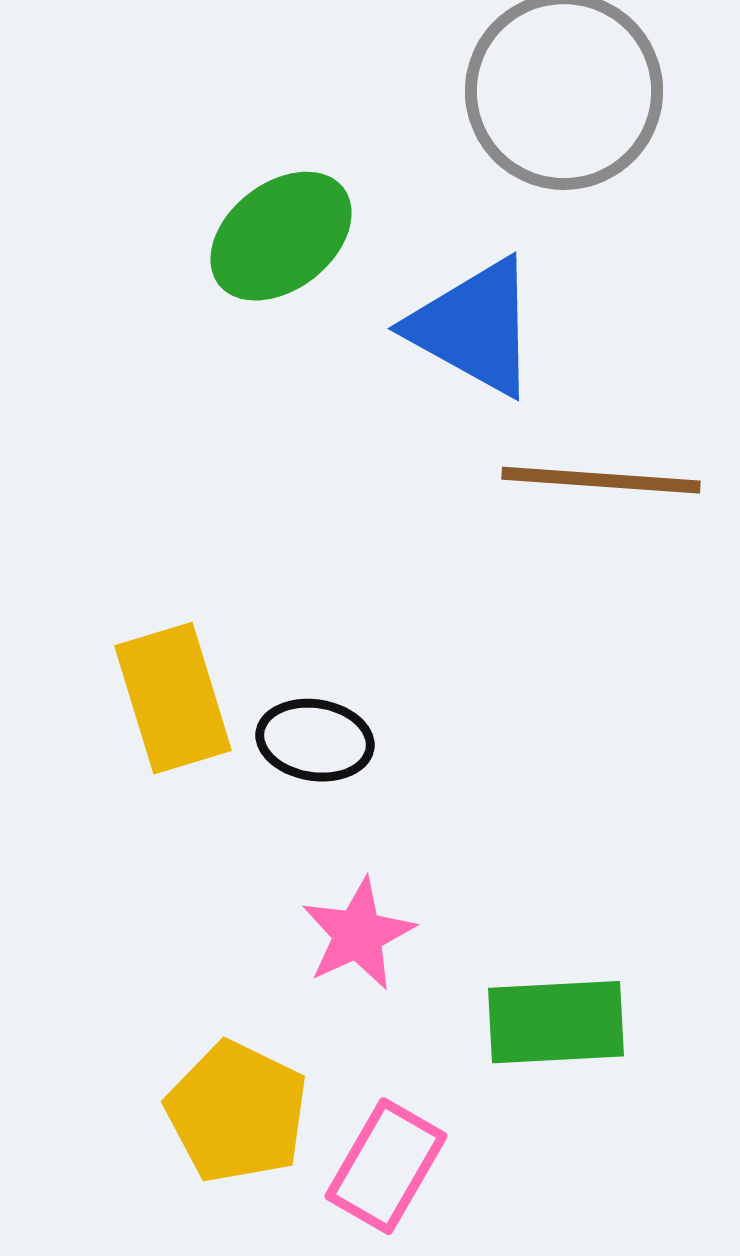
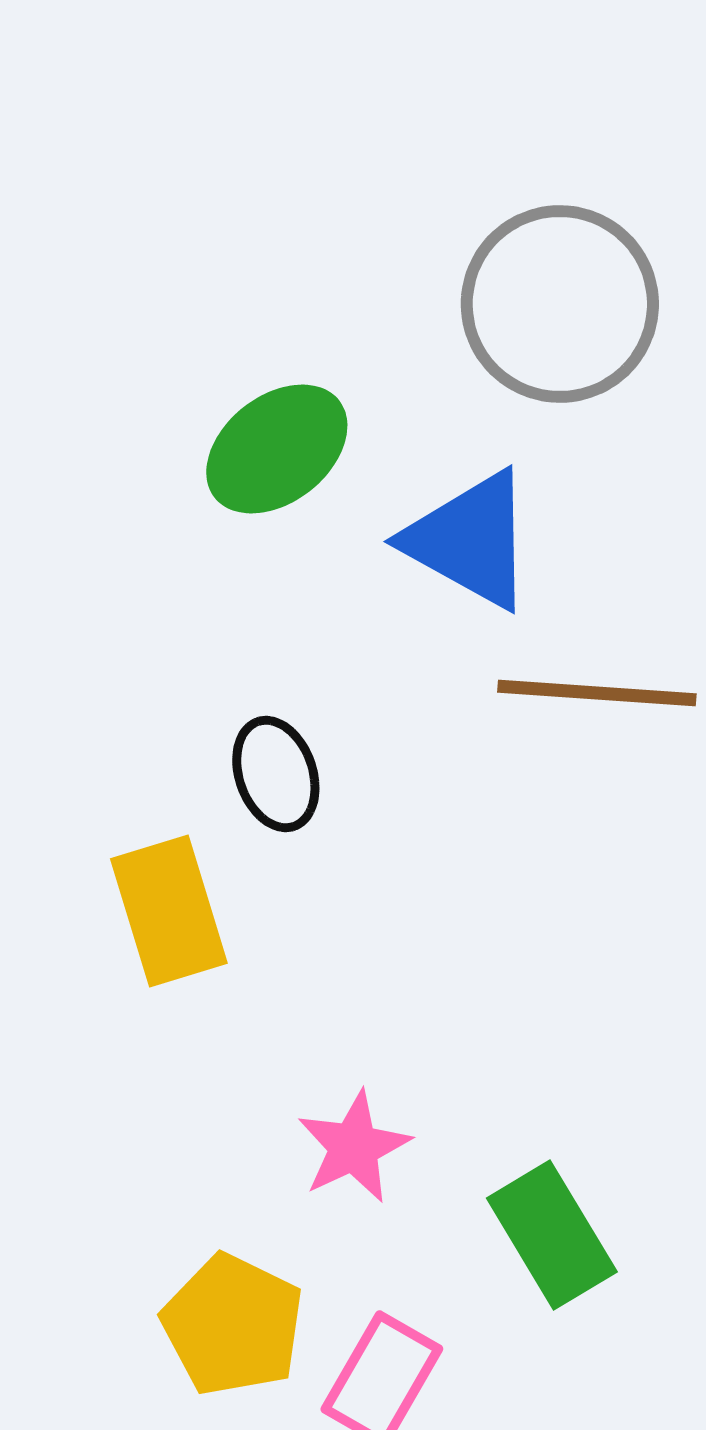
black ellipse: (315, 740) -> (276, 774), moved, turned 62
green rectangle: (556, 1022) -> (552, 1235), turned 62

